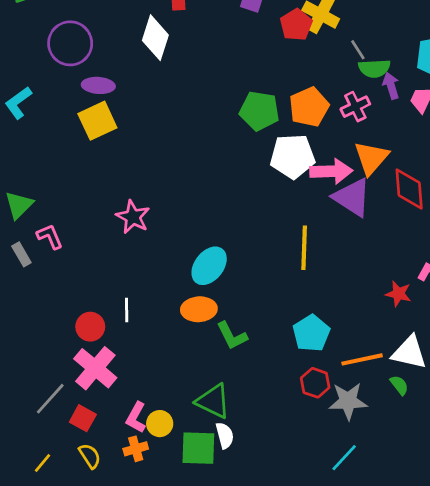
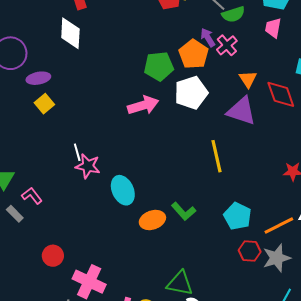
purple arrow: (391, 86) -> (208, 37), moved
yellow square: (97, 121) -> (44, 104), size x0.7
orange triangle: (371, 158) -> (248, 79), size x0.7
pink arrow: (331, 171) -> (143, 105), moved
cyan ellipse: (209, 266) -> (123, 190), moved, turned -48
white line: (127, 310) -> (77, 152), moved
red circle: (90, 327) -> (53, 256), moved
green L-shape: (232, 336) -> (184, 211), moved

